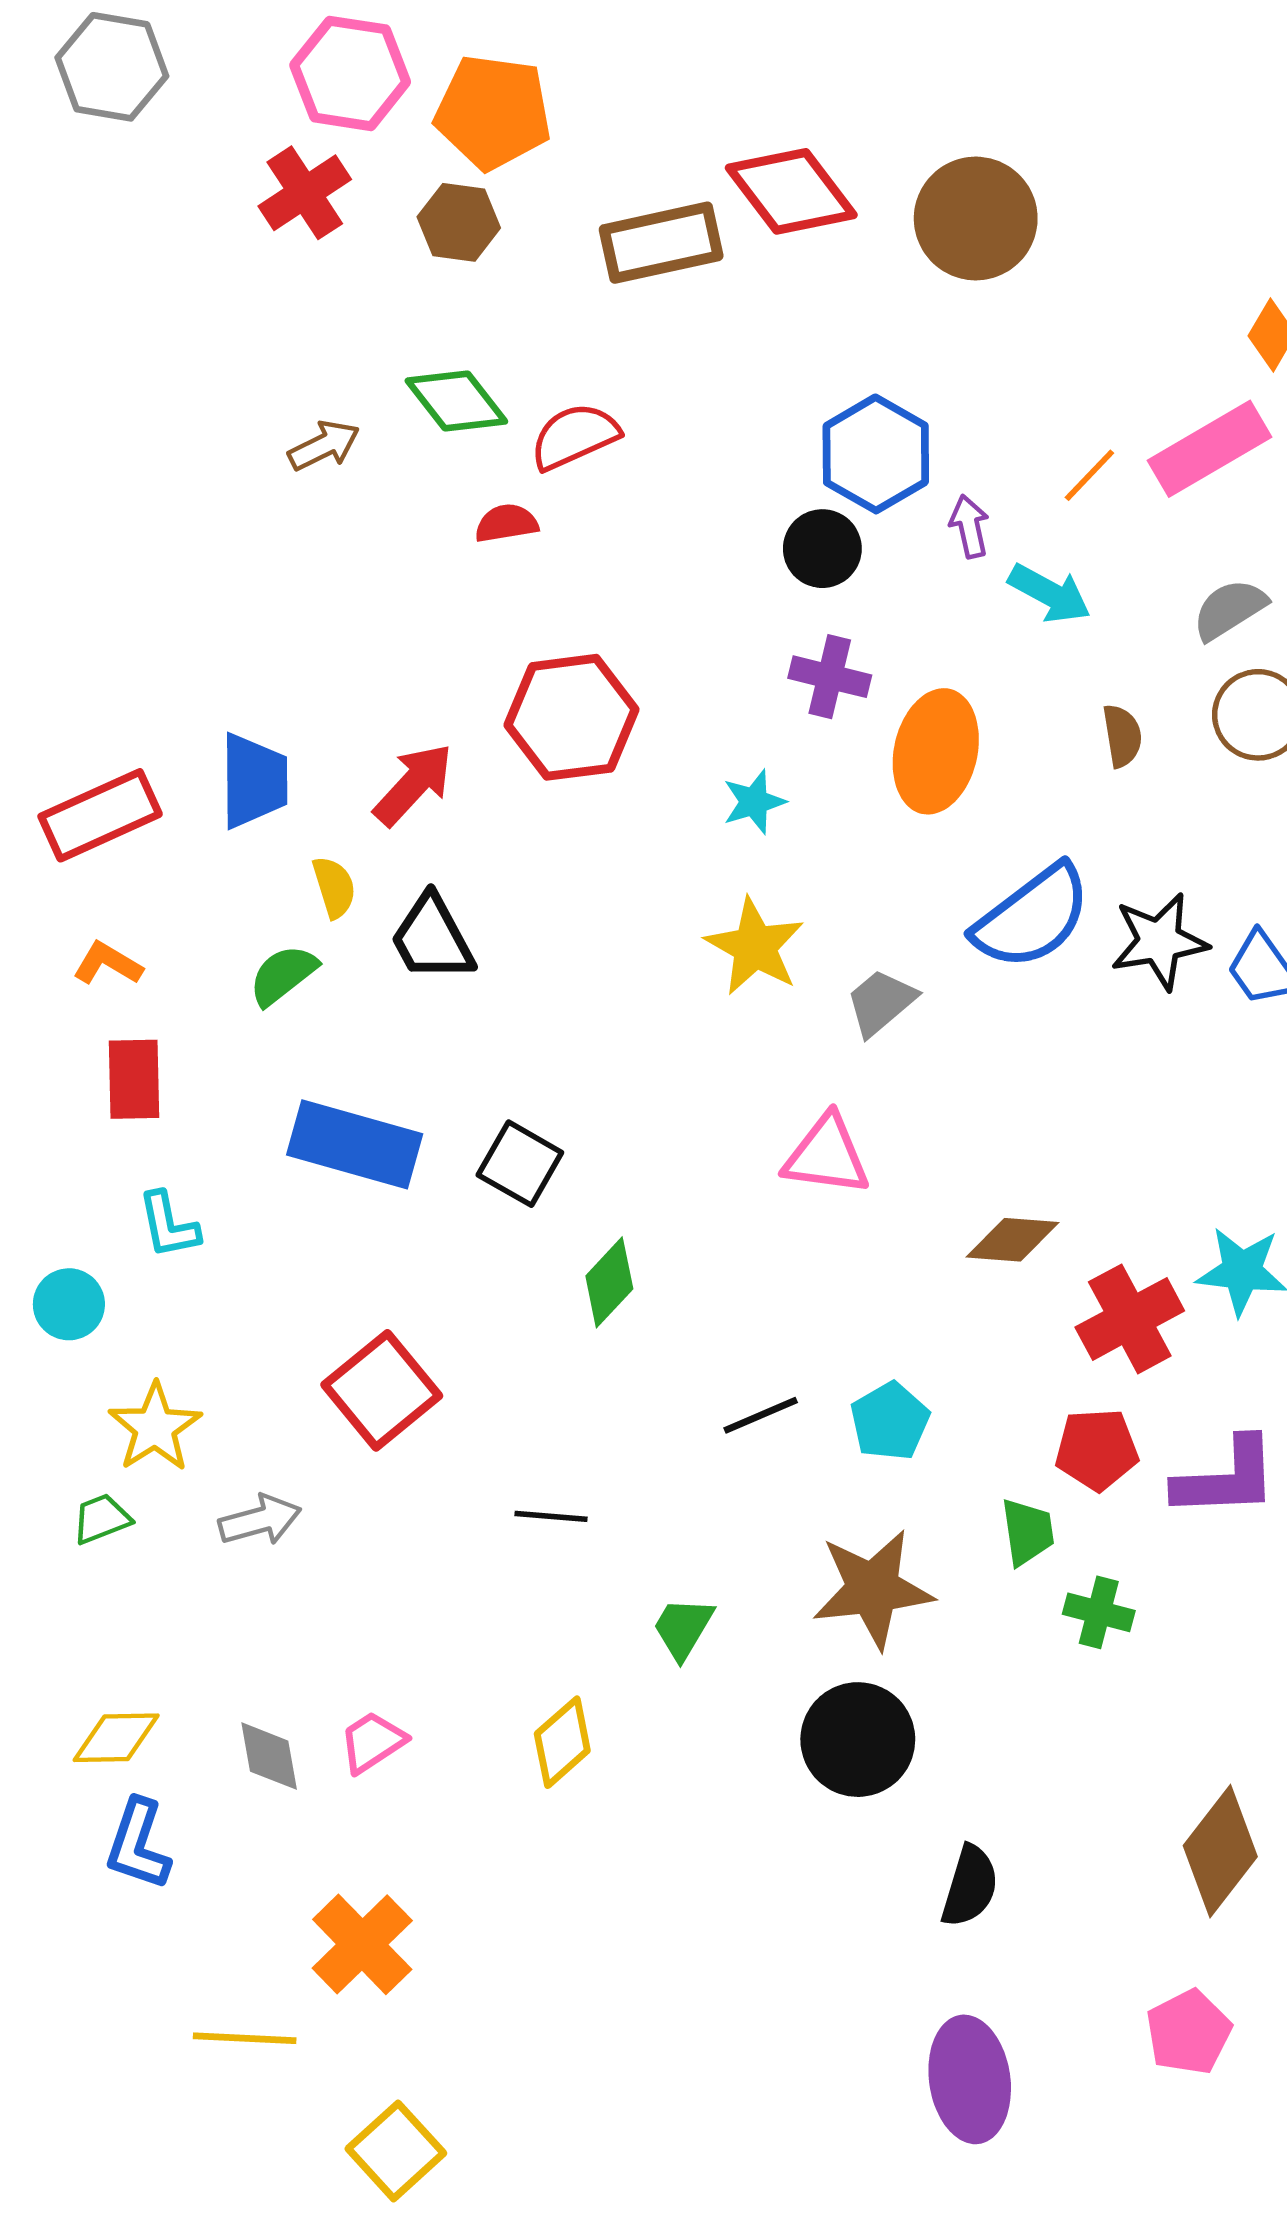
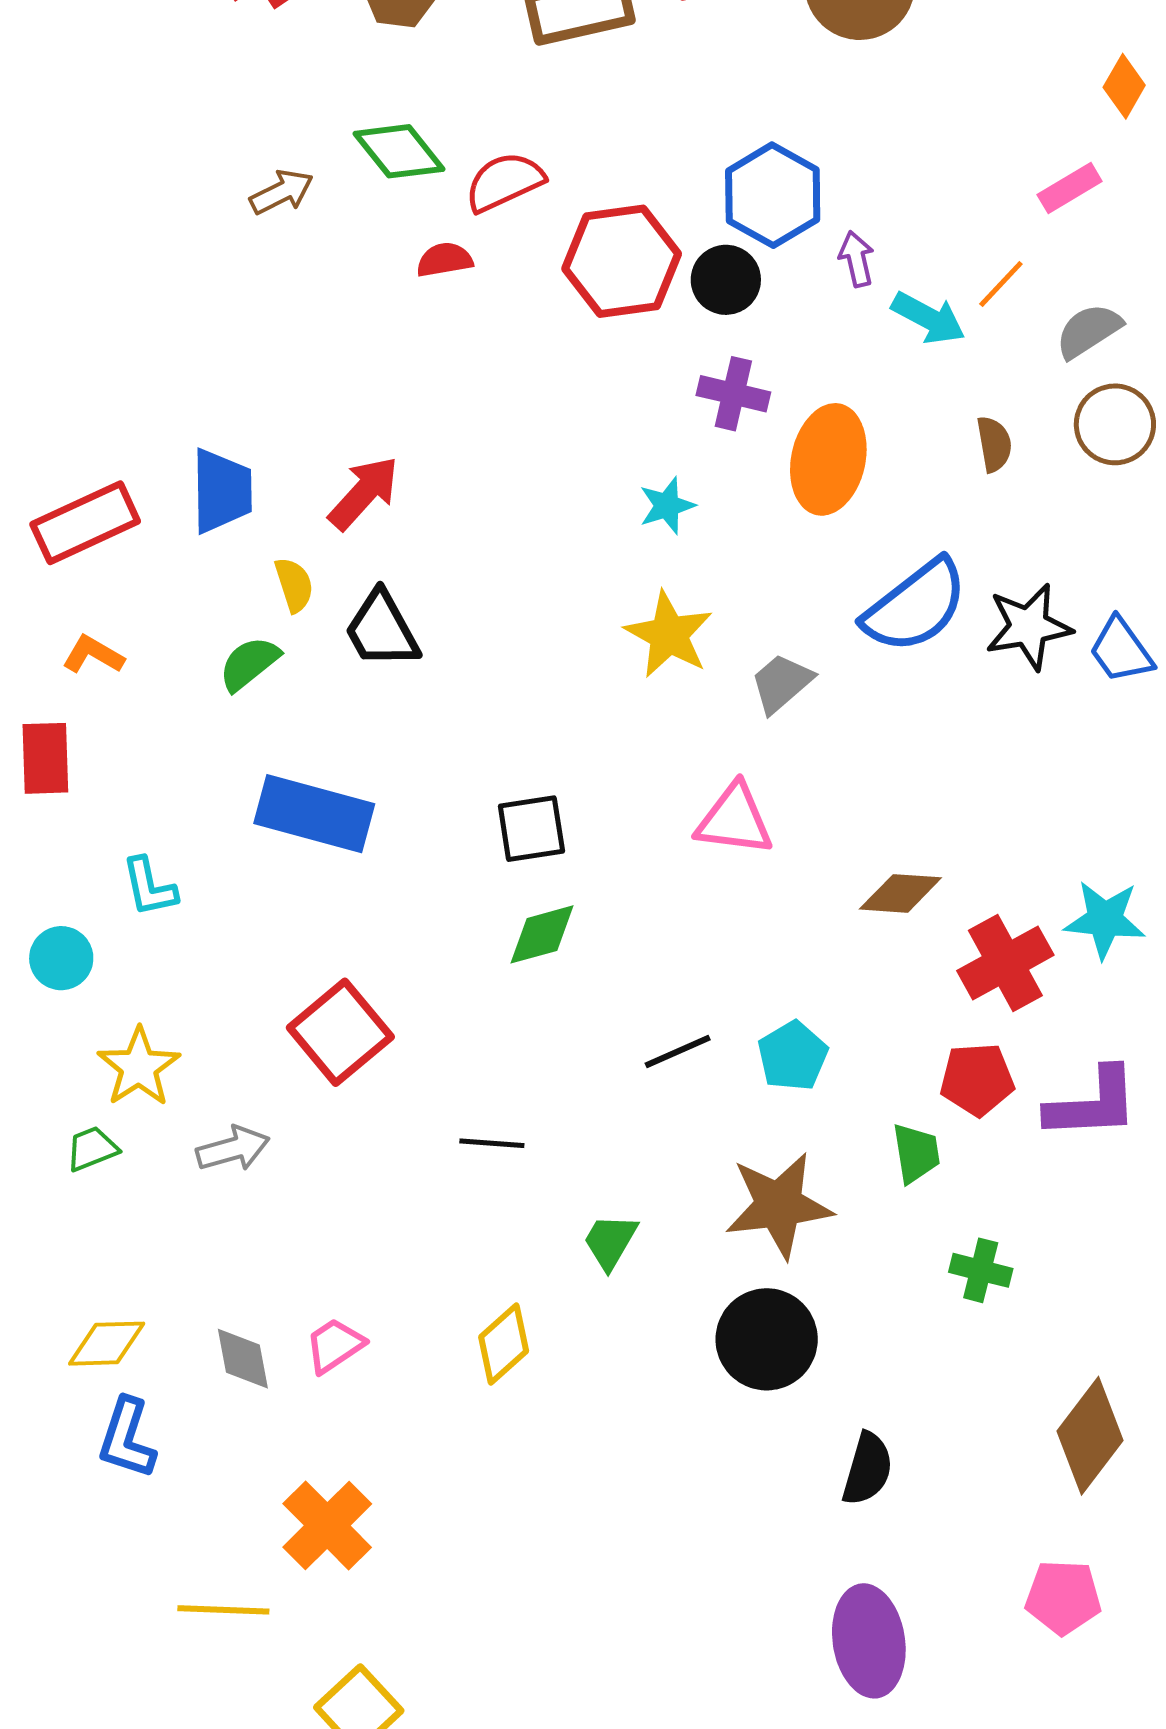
pink rectangle: (1210, 449) -> (1070, 188), size x0.6
orange line: (1089, 475) -> (1001, 284), moved
red hexagon: (572, 717) -> (622, 261), moved
red rectangle: (134, 1079) -> (45, 758), moved
black square: (520, 1164) -> (531, 829), moved, turned -38
green diamond: (609, 1282) -> (542, 934), turned 32
green cross: (1099, 1612) -> (981, 1270), moved
pink pentagon: (1189, 2032) -> (1063, 1597), turned 30

